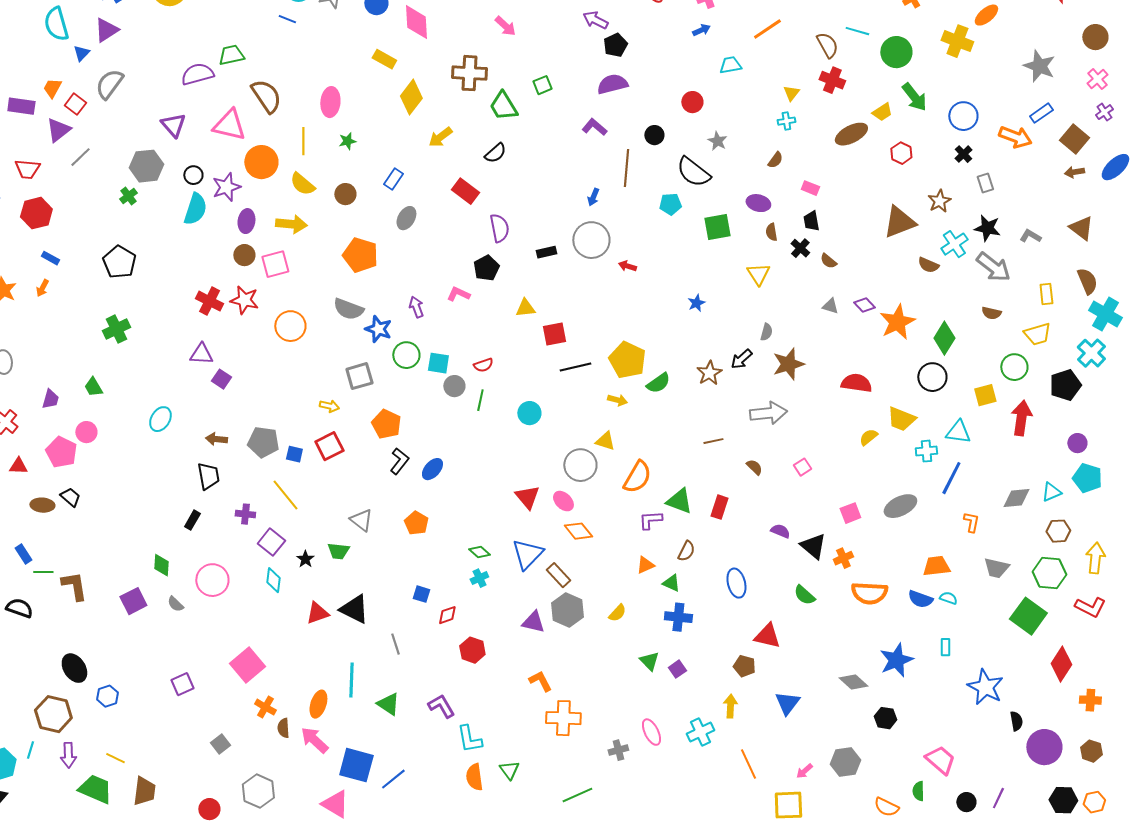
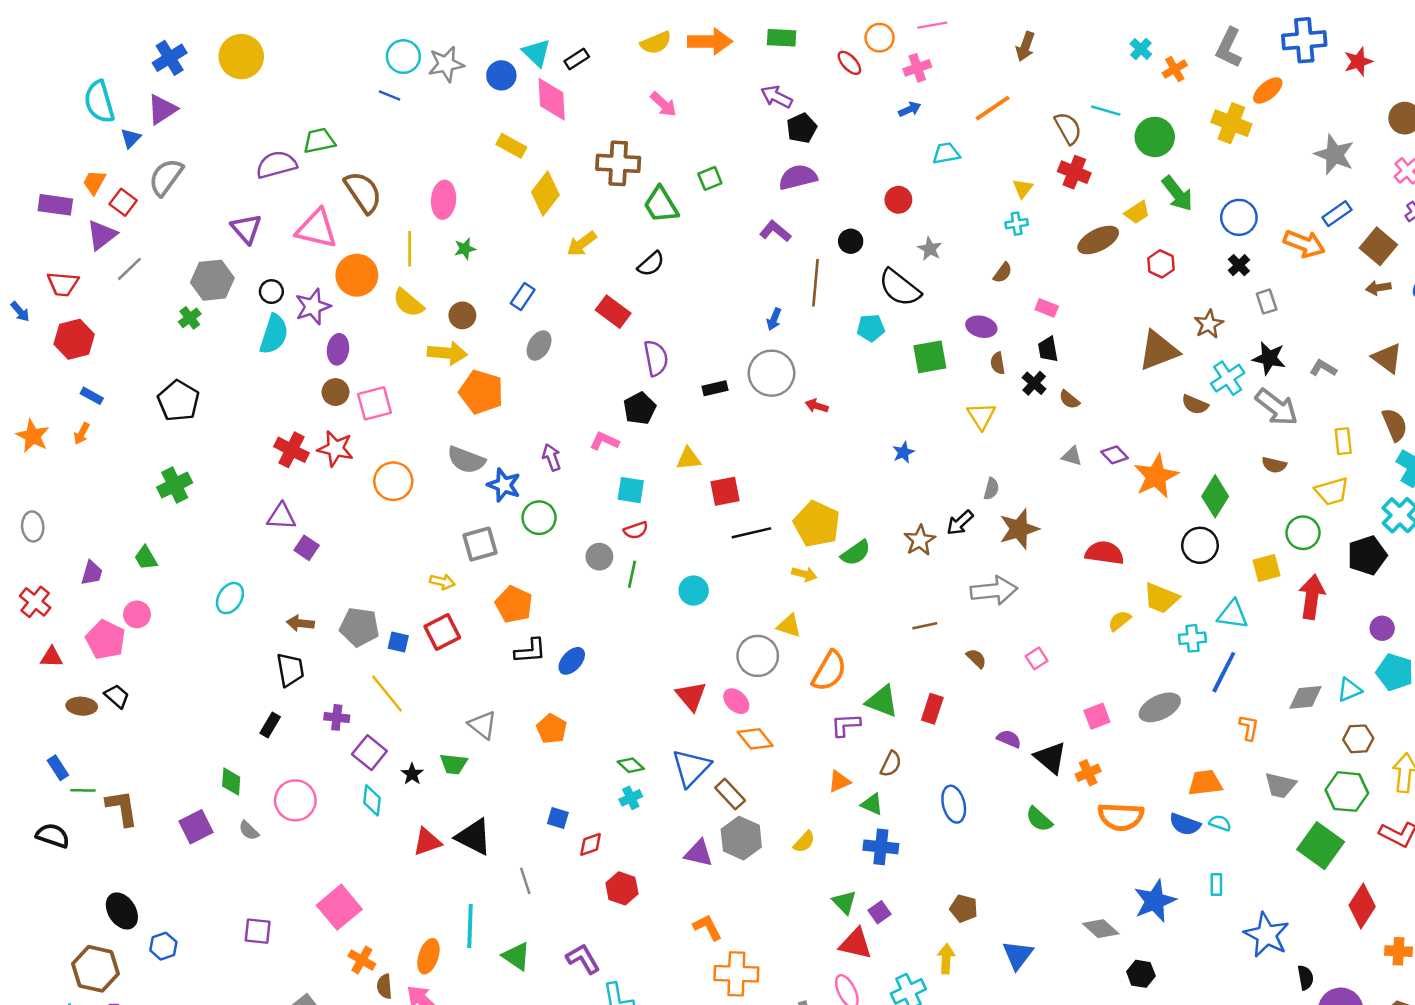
yellow arrow: (291, 224) -> (447, 353), moved
cyan square: (438, 363) -> (631, 490), moved
black L-shape: (399, 461) -> (530, 651), turned 48
red triangle: (767, 636) -> (856, 944), moved
purple square: (182, 684) -> (258, 931), turned 30

